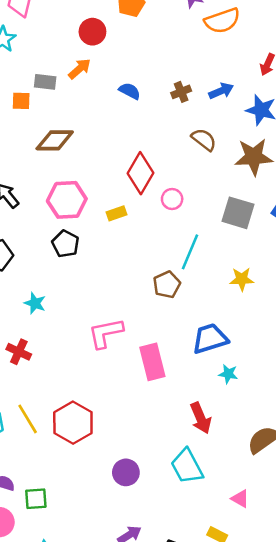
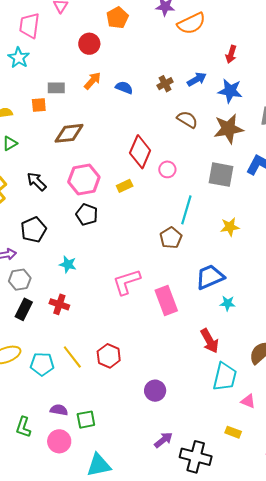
orange arrow: (80, 69) -> (93, 81), moved
red hexagon: (73, 423) -> (109, 356), size x0.7
cyan trapezoid: (187, 466) -> (225, 377), moved, turned -132

